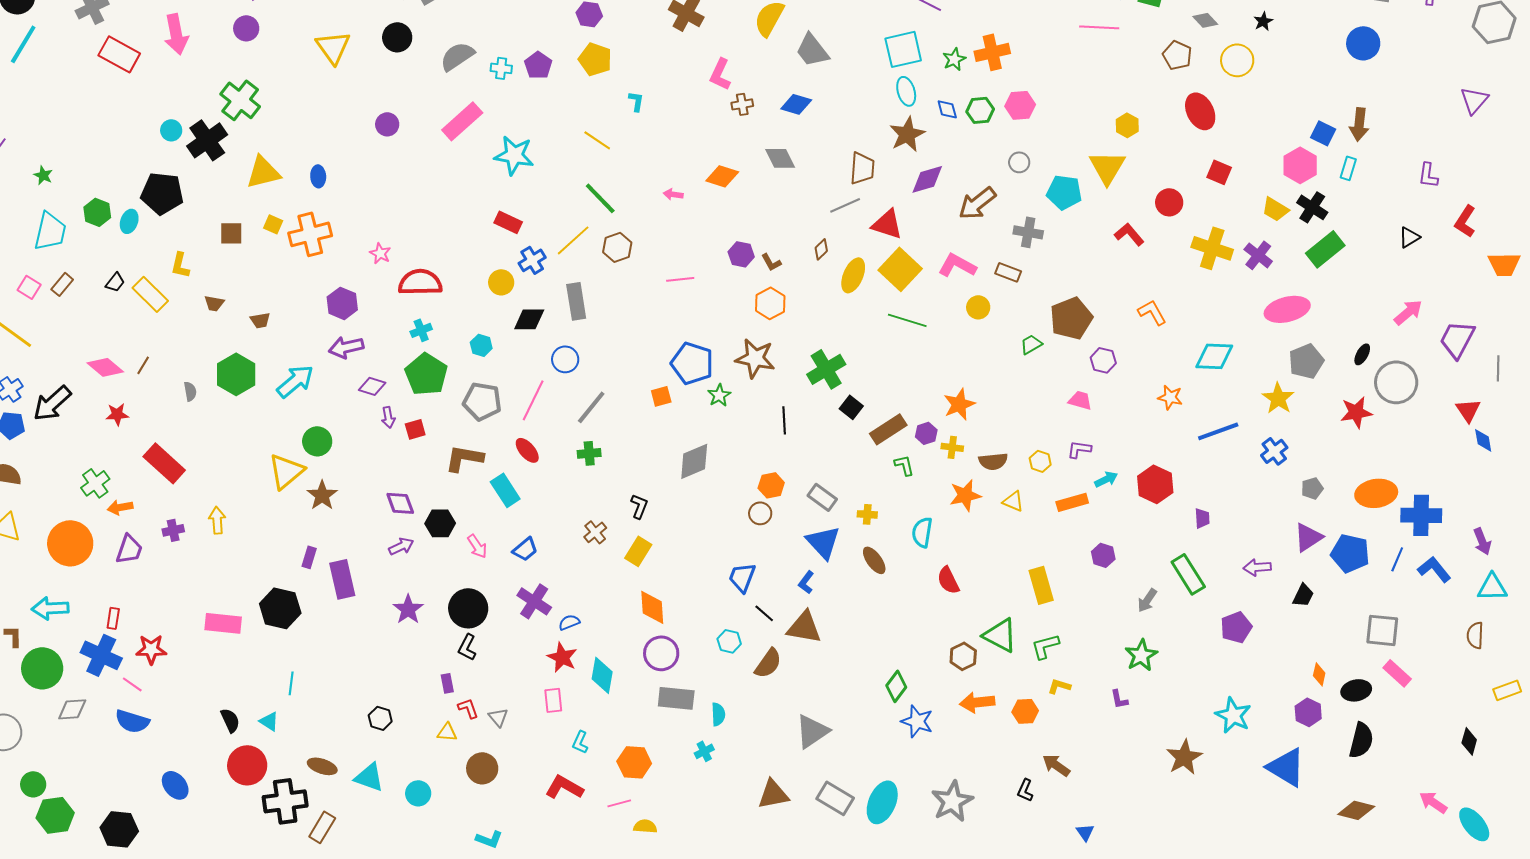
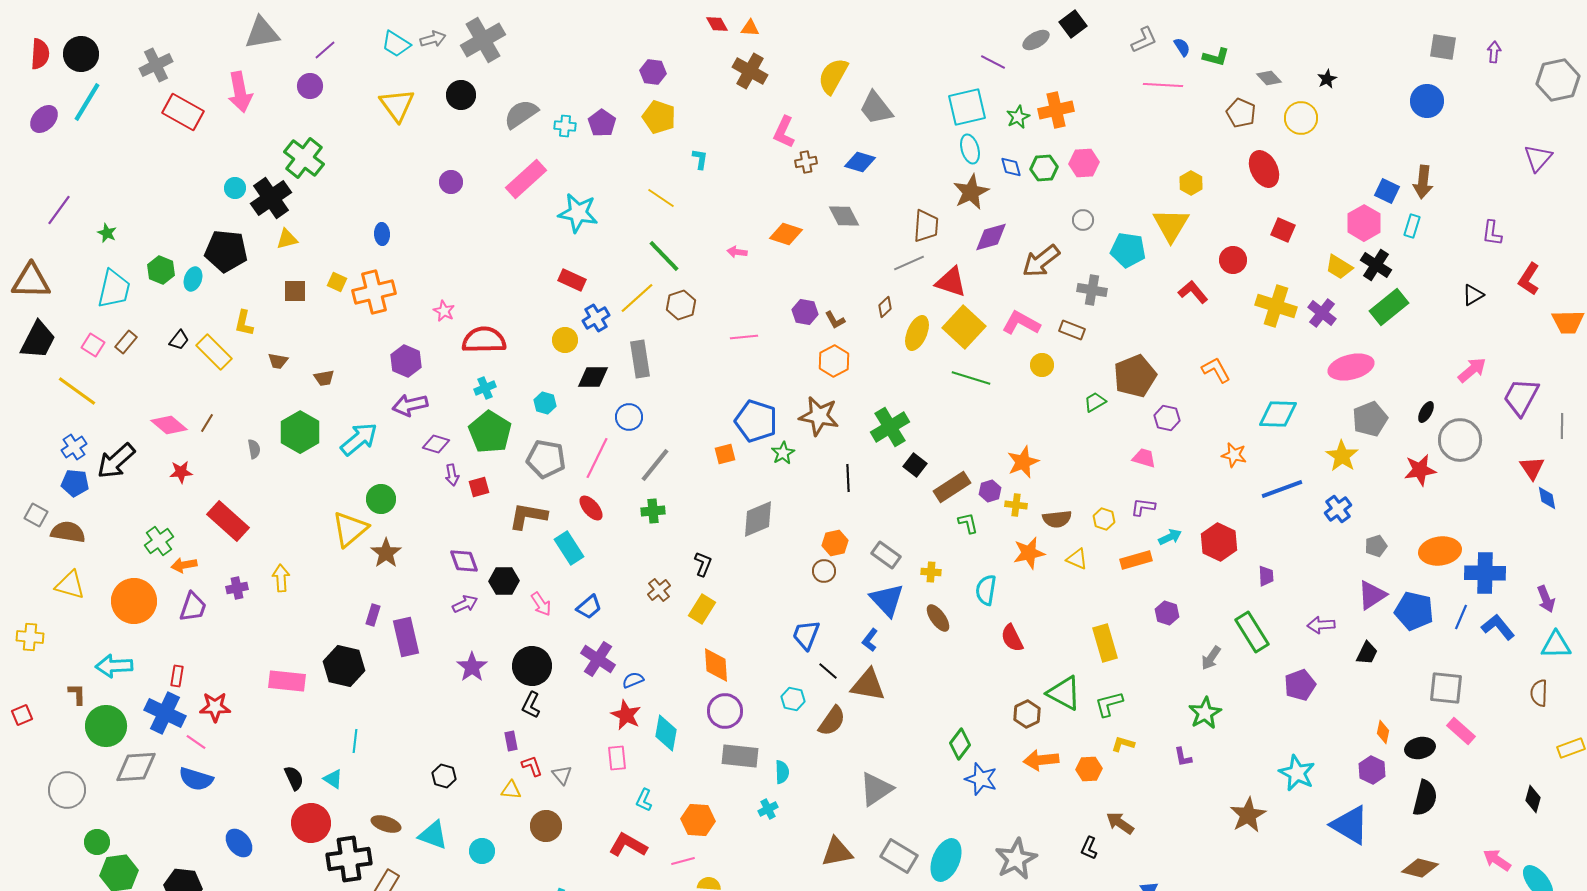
yellow triangle: (263, 172) -> (287, 239), moved, size x0.6
gray diamond: (72, 709) -> (136, 767), size x1.4

